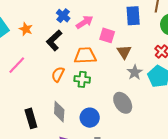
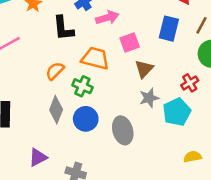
pink square: (107, 35) -> (130, 42), turned 35
black L-shape: (54, 40) -> (63, 28), turned -70
gray diamond: (59, 112) -> (56, 110), moved
blue circle: (90, 118) -> (86, 119), moved

